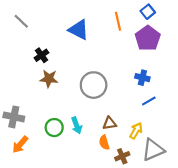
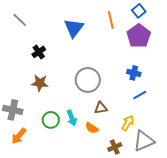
blue triangle: (79, 30) -> (74, 28), turned 40
brown star: (49, 79) -> (40, 83), moved
brown triangle: (109, 123) -> (101, 108), moved
orange semicircle: (104, 142) -> (92, 128), moved, turned -40

